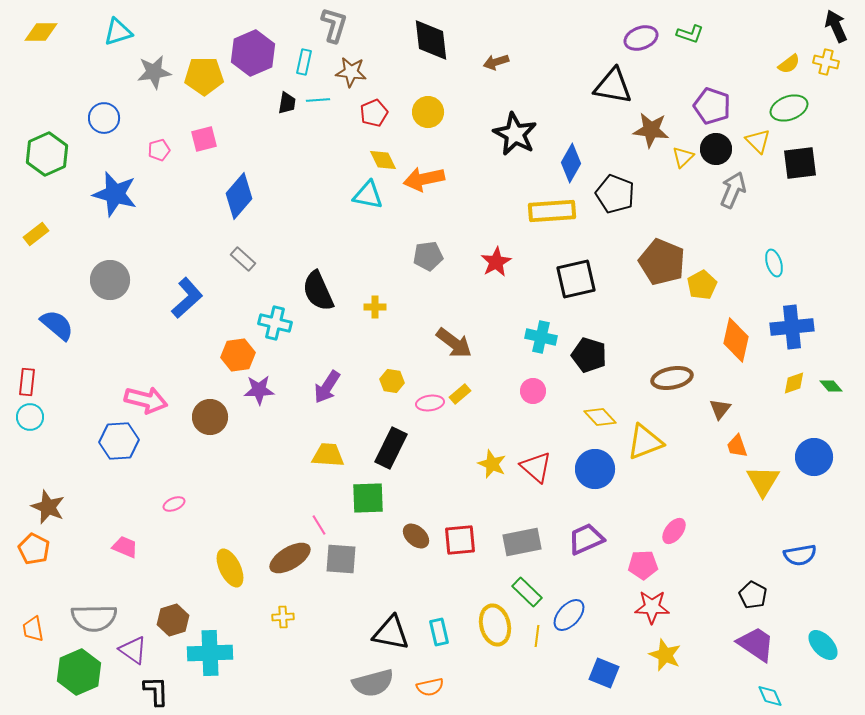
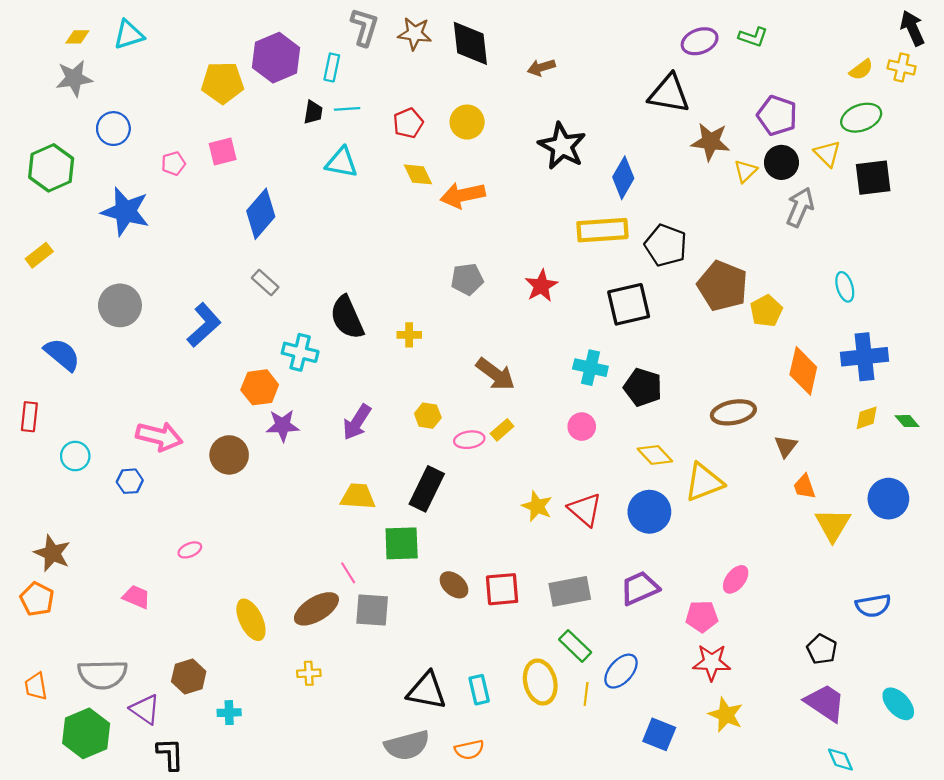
yellow diamond: (41, 32) -> (77, 37), moved, size x0.7
gray star: (154, 72) -> (74, 78), moved
brown star: (351, 72) -> (415, 34), moved
black pentagon: (615, 194) -> (666, 245), moved
cyan triangle: (368, 195) -> (342, 162), moved
cyan circle: (30, 417) -> (75, 456), moved
blue hexagon: (119, 441) -> (130, 481), size x0.6
cyan cross: (210, 653) -> (229, 713), size x0.5

